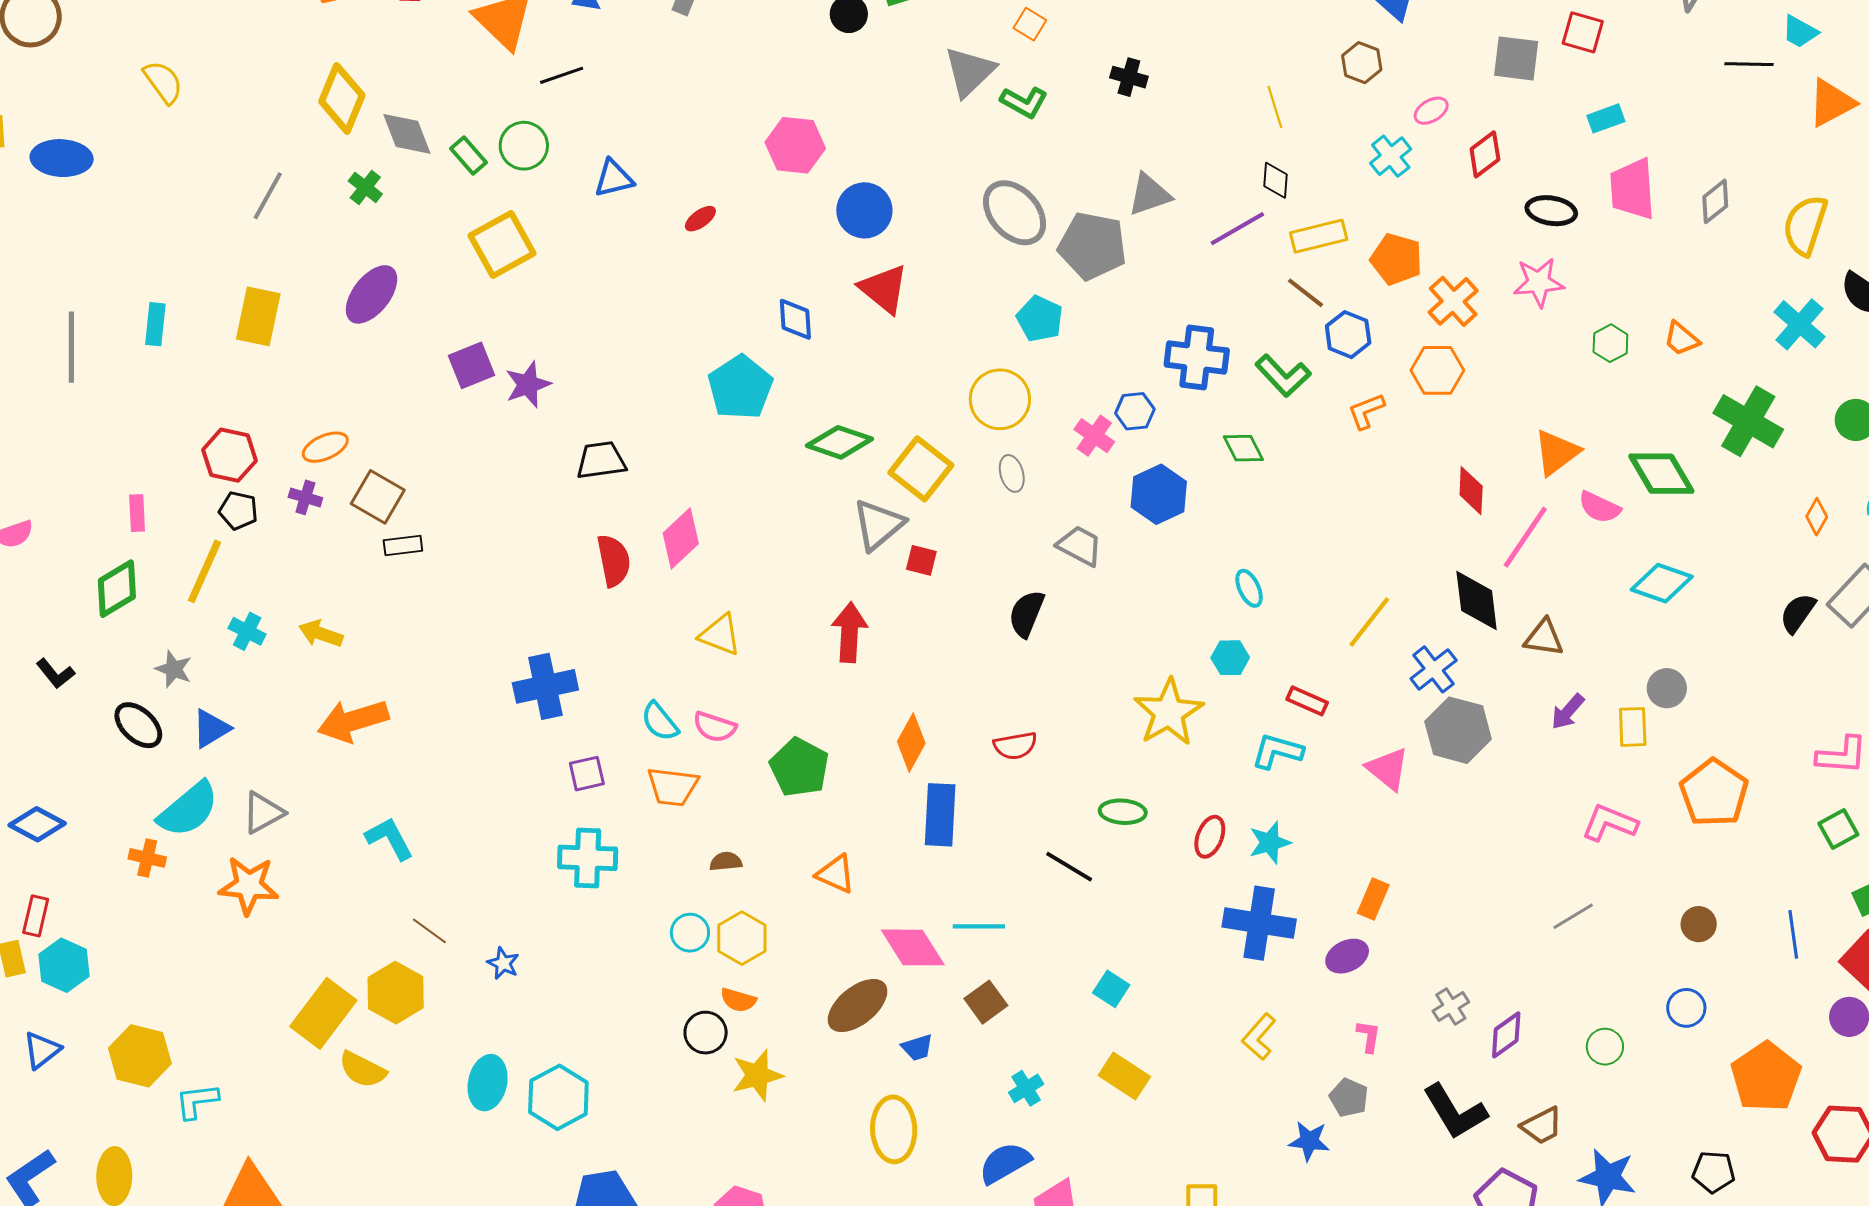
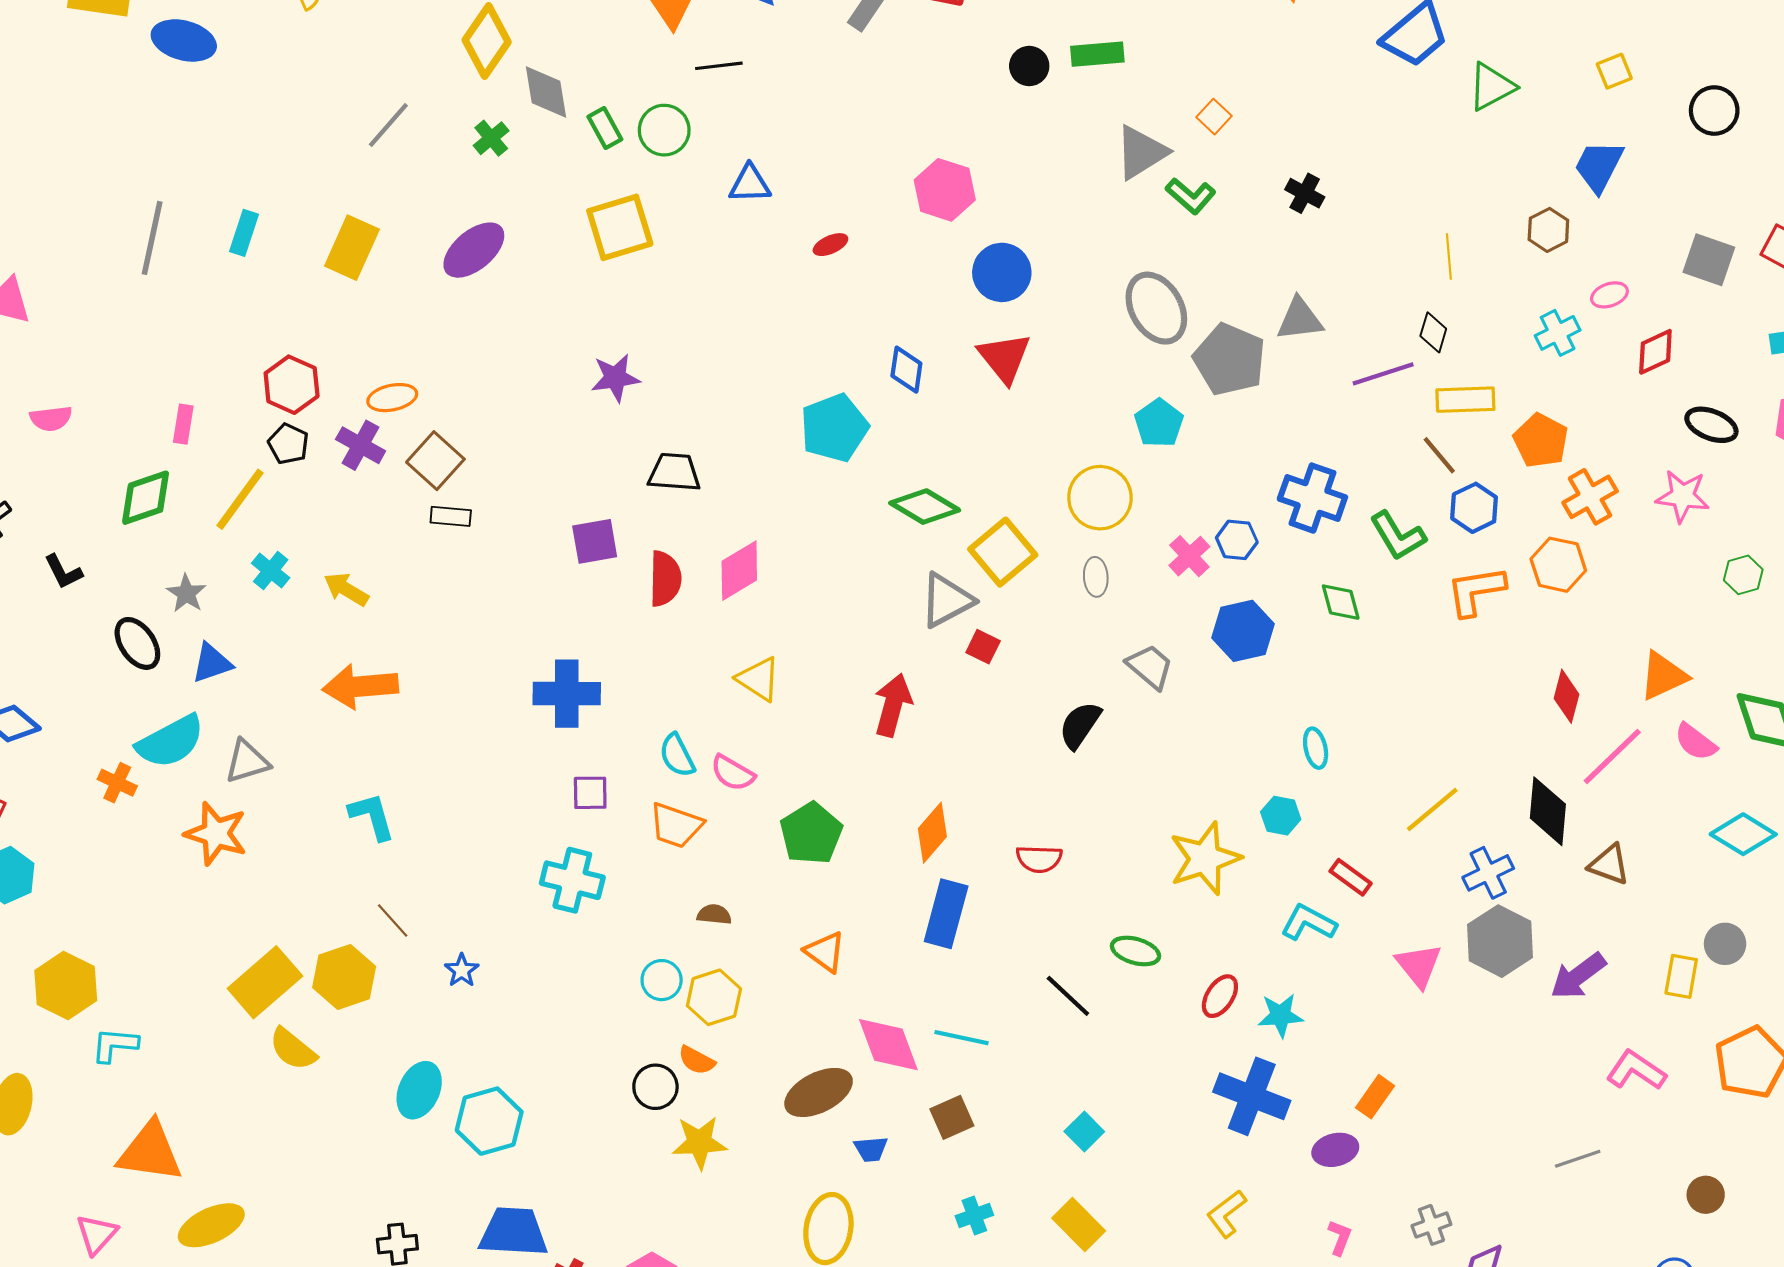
purple square: (471, 365) -> (595, 541), moved
orange L-shape: (1366, 411) -> (1476, 591), size x1.5
purple cross: (305, 497) -> (361, 445), size x1.4
purple arrow: (1568, 712) -> (1578, 976), moved, size x1.4

